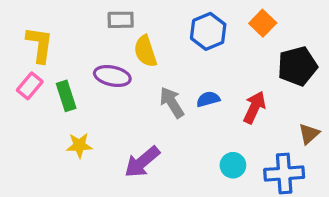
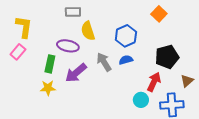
blue hexagon: (208, 31) -> (126, 36), moved
black pentagon: (297, 66) -> (167, 57), moved
green rectangle: (66, 96) -> (50, 64), moved, turned 30
red arrow: (254, 107) -> (154, 82), moved
purple arrow: (142, 162) -> (76, 73), moved

